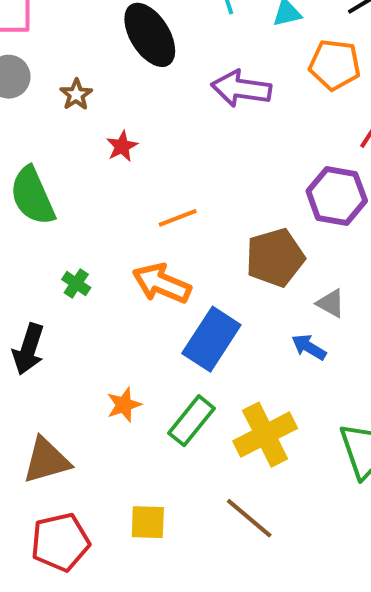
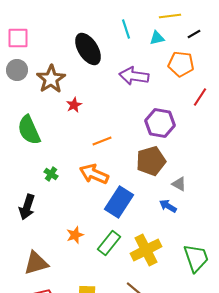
brown star: (76, 95) -> (51, 79), size x1.8
purple hexagon: (337, 196) -> (160, 123), moved

